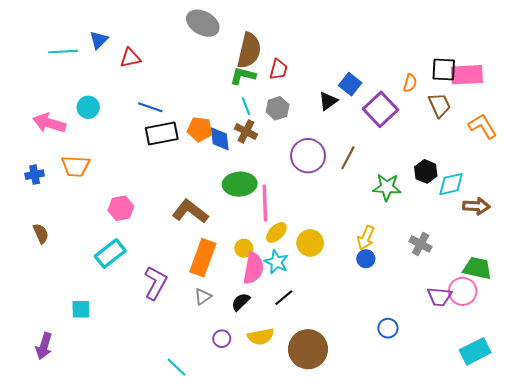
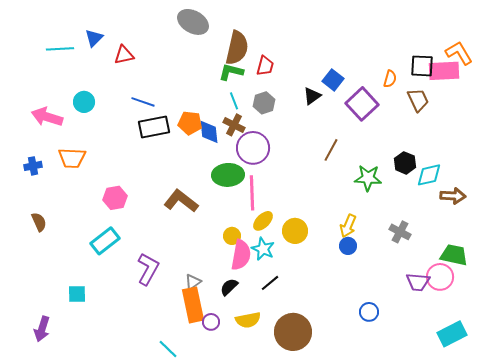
orange L-shape: (483, 126) -> (459, 53), moved
purple circle: (308, 156) -> (253, 148), moved
orange rectangle: (203, 258) -> (193, 305), moved, turned -32

